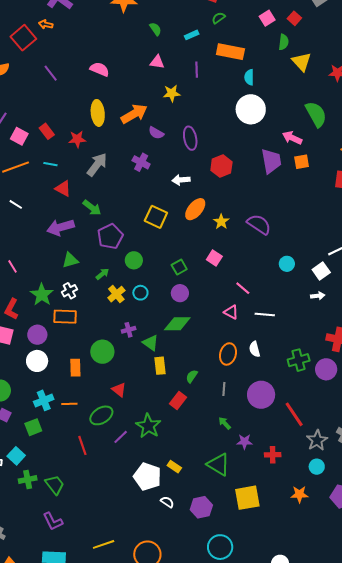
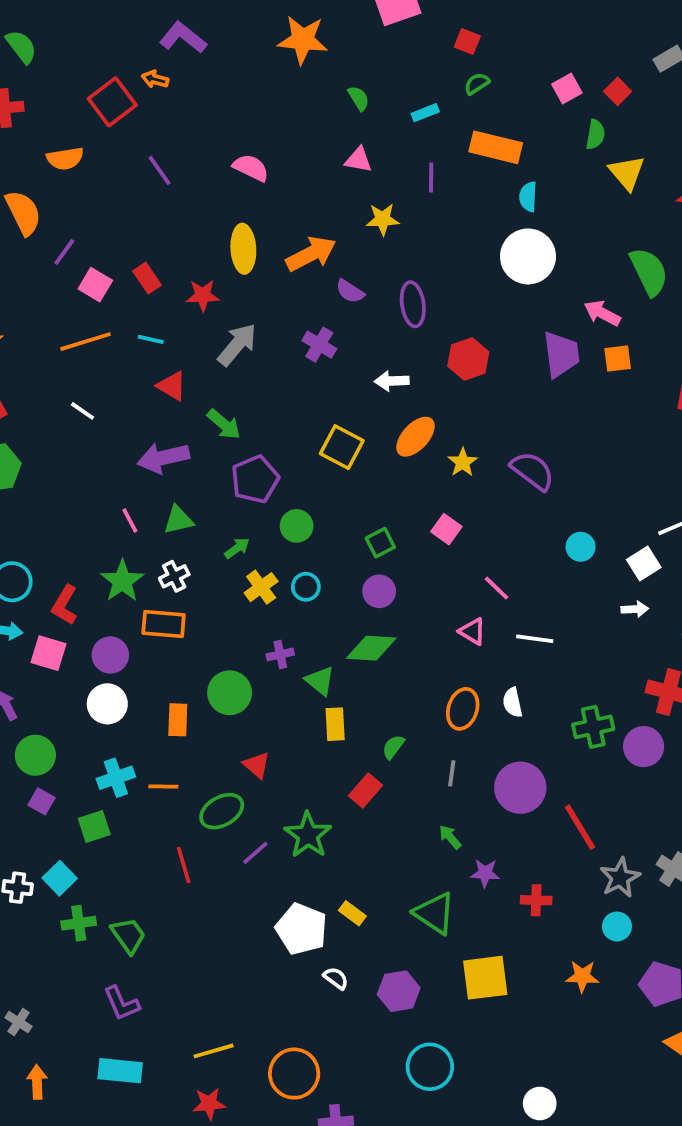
pink line: (12, 266) -> (130, 521), moved

